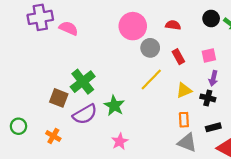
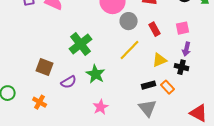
green cross: (83, 82) -> (81, 44), moved
purple semicircle: (85, 114) -> (69, 82), size x0.7
orange rectangle: (184, 120) -> (168, 87), moved, turned -40
black rectangle: (213, 127) -> (149, 85), moved
gray triangle: (187, 143) -> (148, 108), moved, turned 30

